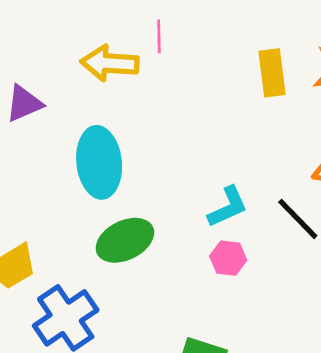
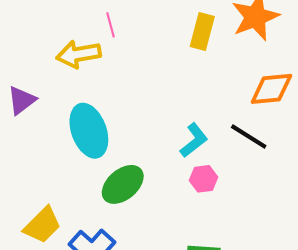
yellow rectangle: (272, 73) -> (202, 32), turned 36

